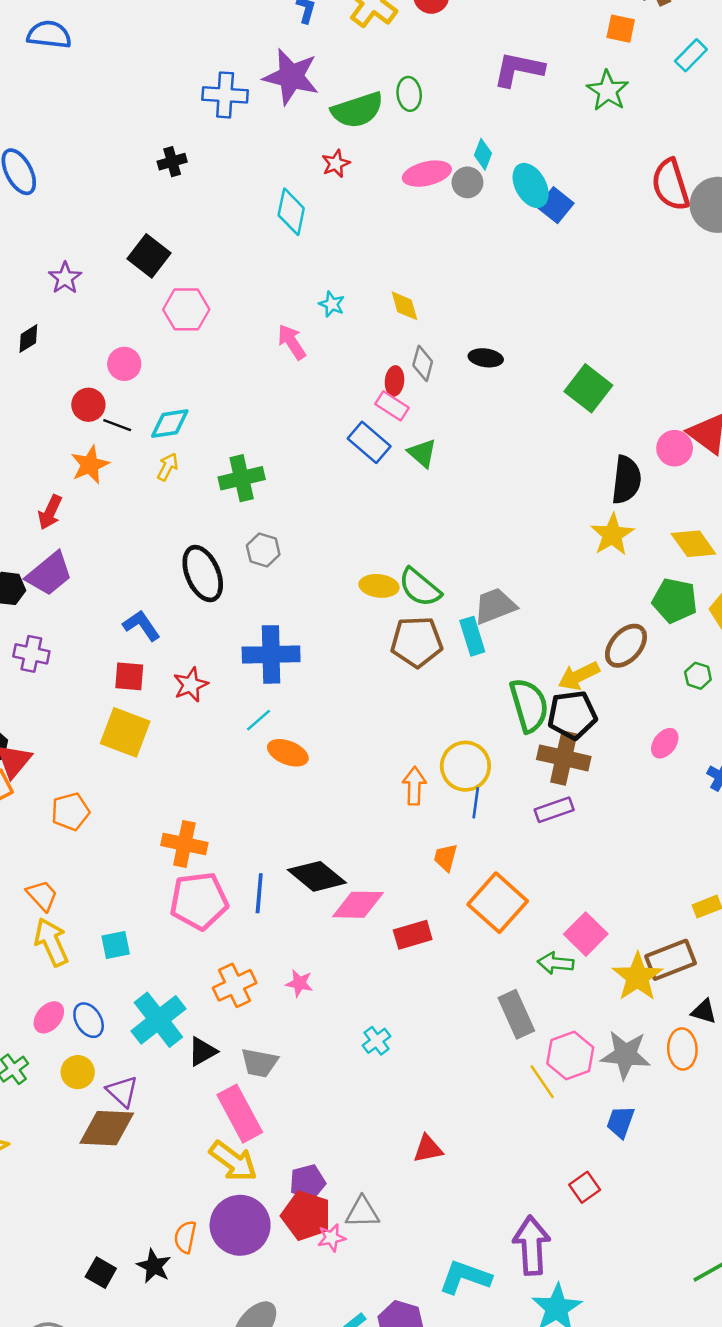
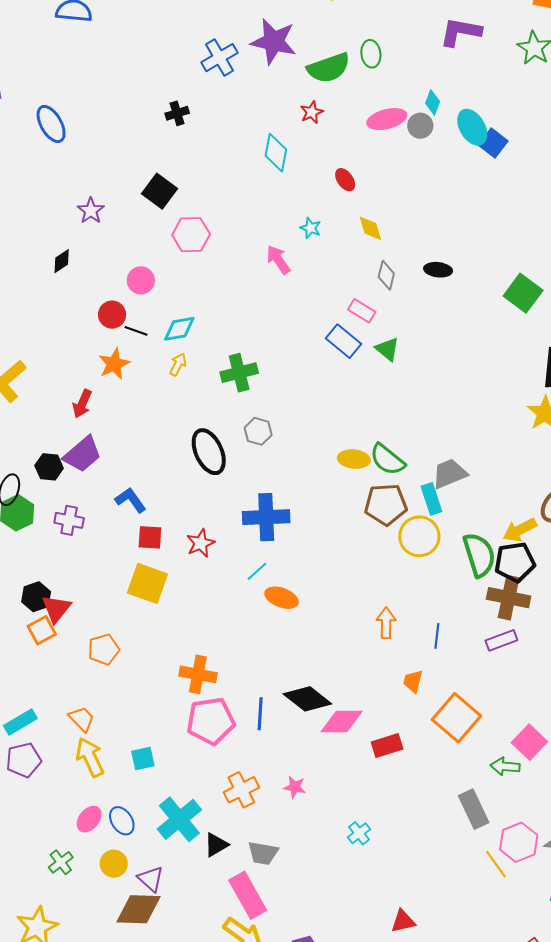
blue cross: (225, 95) -> (219, 58), turned -33
red ellipse: (395, 381) -> (345, 180), moved, turned -40
blue L-shape: (142, 625) -> (131, 500), moved
yellow circle: (465, 766) -> (419, 536), moved

